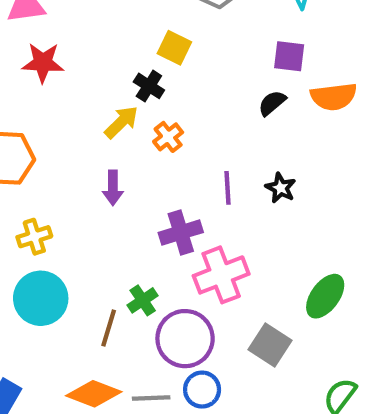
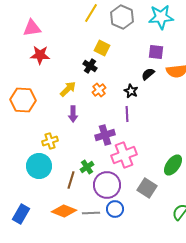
yellow arrow: (121, 122) -> (68, 89), moved
black star: (281, 188) -> (131, 91), moved
yellow cross: (34, 237) -> (50, 141), moved

